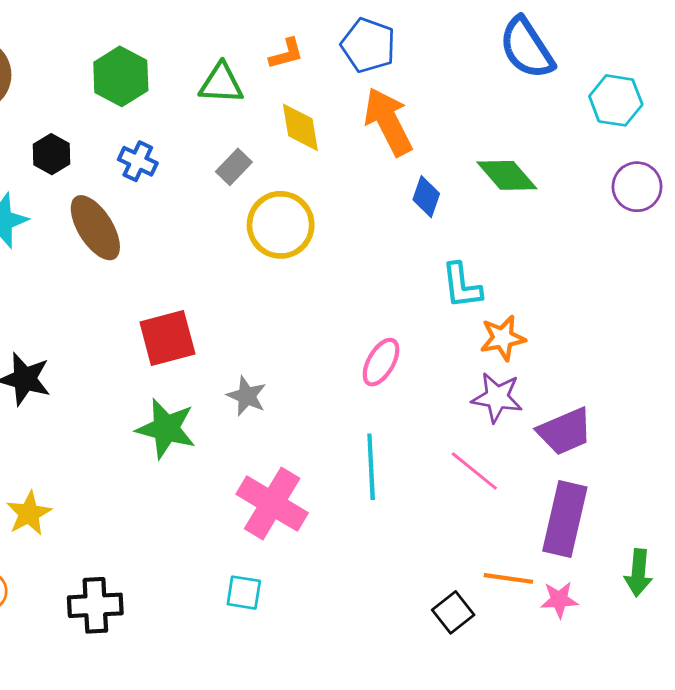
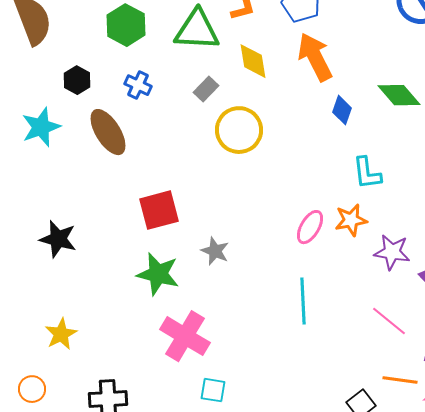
green triangle: (221, 83) -> (197, 30), size x1.4
orange star: (503, 338) -> (351, 220), moved
pink line: (474, 471) -> (389, 321), moved
pink cross: (272, 503) -> (185, 336), moved

